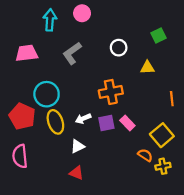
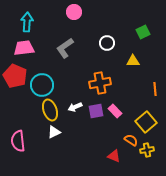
cyan arrow: (50, 20) -> (27, 22), moved
red pentagon: (22, 116) -> (15, 76), moved
white triangle: (78, 146) -> (54, 132), moved
red triangle: (76, 173) -> (114, 156), moved

